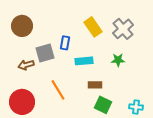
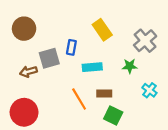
gray cross: (123, 29) -> (145, 41), moved
orange line: (58, 90) -> (79, 99), moved
cyan cross: (136, 107) -> (149, 90), moved, turned 32

